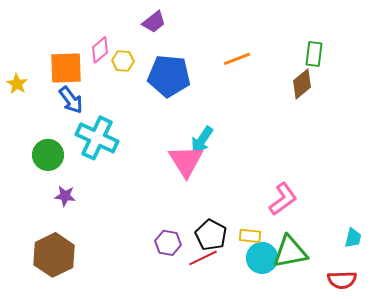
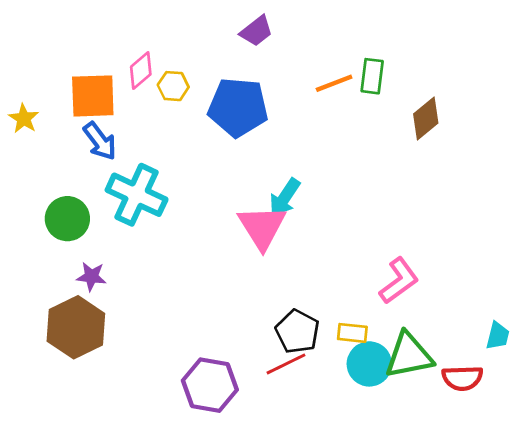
purple trapezoid: (154, 22) -> (256, 31), moved
green rectangle: (314, 54) -> (372, 76), moved
purple hexagon: (168, 243) -> (210, 385), moved, size x1.5
brown hexagon: (54, 255) -> (76, 327), moved
red semicircle: (342, 280) -> (462, 378), moved

